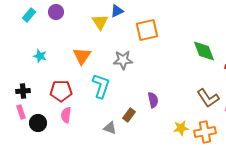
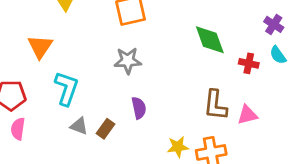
gray star: (123, 60) -> (128, 61), moved
brown L-shape: (208, 98) -> (215, 105), turned 40
gray triangle: (110, 128) -> (79, 126), moved

